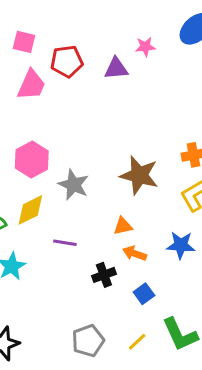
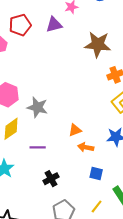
brown star: (139, 175) -> (98, 45), moved
black cross: (104, 275) -> (51, 179), moved
blue square: (144, 294) -> (96, 173), turned -32

